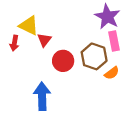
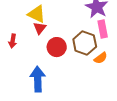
yellow triangle: (29, 25) -> (37, 14), moved
red arrow: (14, 43) -> (13, 41), moved

